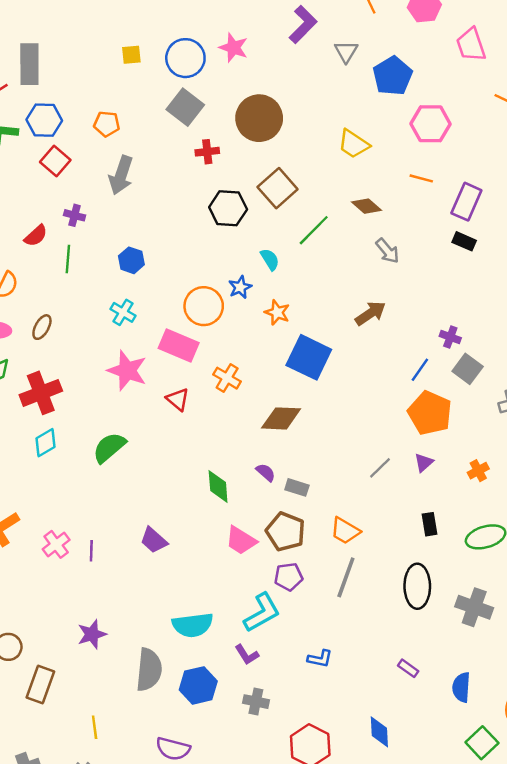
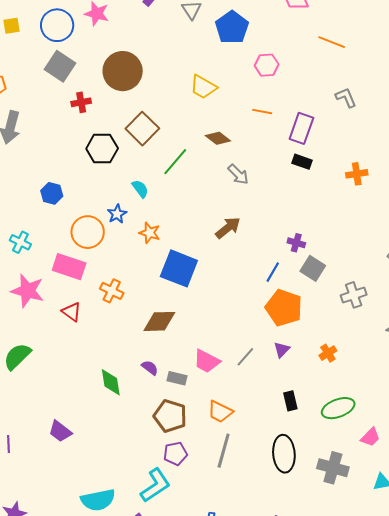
pink hexagon: (431, 124) -> (267, 65), size x0.7
blue hexagon: (131, 260) -> (52, 193), moved
pink trapezoid: (241, 540) -> (207, 361), moved

